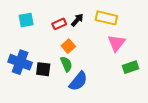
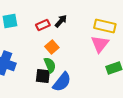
yellow rectangle: (106, 18) -> (105, 26), moved
black square: (43, 69) -> (43, 76), moved

